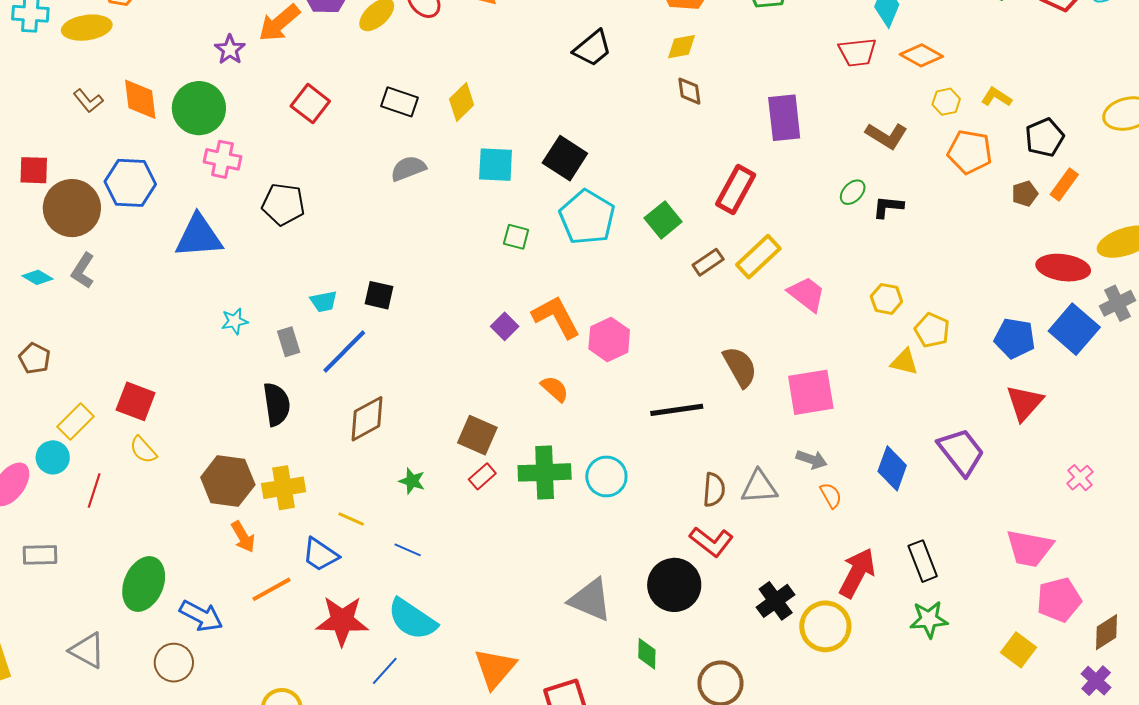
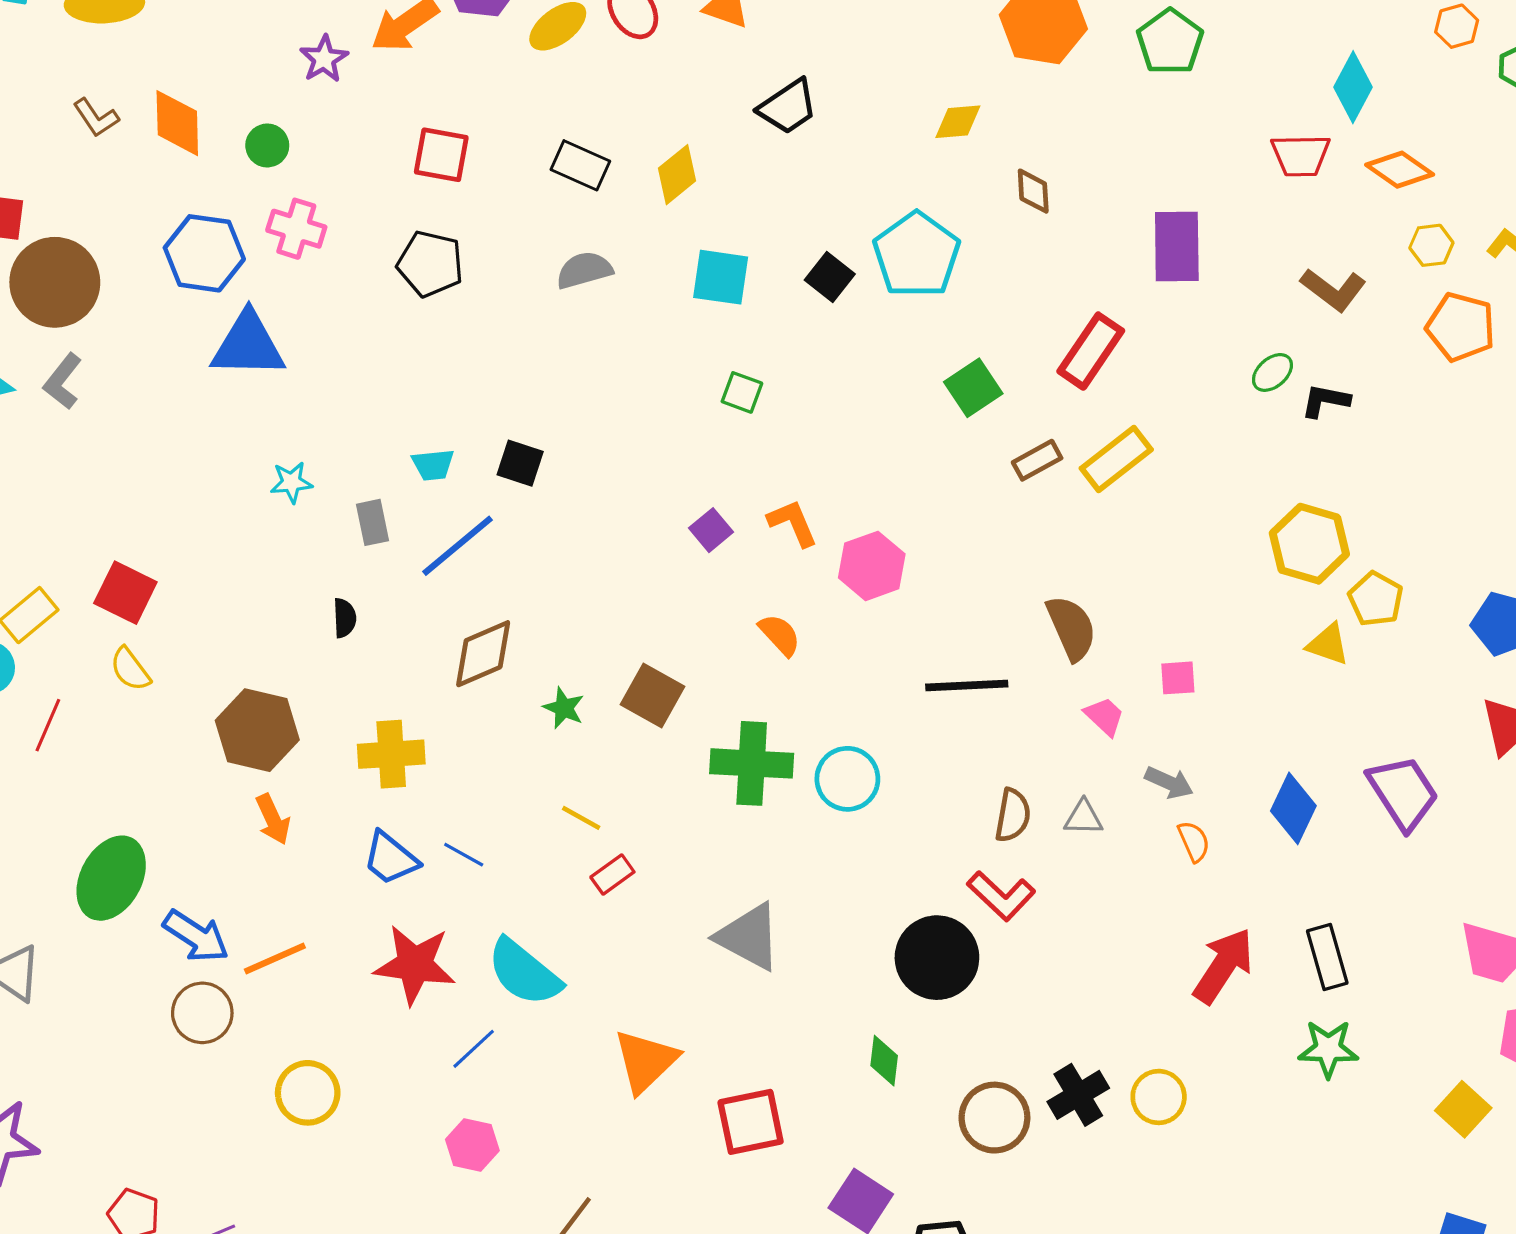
yellow diamond: (682, 47) -> (958, 122), moved
black trapezoid: (592, 48) -> (788, 107), moved
red square: (310, 104) -> (441, 155), turned -33
green circle: (199, 108) -> (267, 145), size x0.5
black square: (565, 158) -> (830, 277), size x0.7
blue hexagon: (130, 183) -> (204, 253), moved
black pentagon: (283, 204) -> (430, 264), moved
cyan pentagon: (587, 217) -> (917, 255), moved
pink trapezoid: (807, 294) -> (1104, 716), moved, size x0.7
yellow hexagon: (886, 299) -> (1309, 544), size x1.6
orange L-shape: (556, 317) -> (793, 523), size x0.7
pink square: (811, 392) -> (1178, 678), size x0.5
black semicircle: (277, 404) -> (345, 618), size x0.6
red rectangle: (482, 476) -> (612, 875), moved
green star: (412, 481) -> (564, 708), moved
gray triangle: (759, 487) -> (1084, 818), size x0.7
yellow cross: (284, 488) -> (391, 754), moved
yellow line: (351, 519) -> (581, 818), moved
blue line: (408, 550) -> (464, 855), moved
orange line: (272, 589) -> (275, 959), moved
gray triangle: (590, 600) -> (749, 937), moved
black cross: (776, 601) -> (1078, 1095), moved
yellow circle: (825, 626) -> (1159, 1097), moved, size x0.7
brown circle: (174, 663) -> (202, 1013), moved

